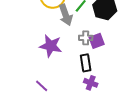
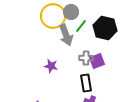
purple star: (51, 46) -> (51, 66), size x0.6

